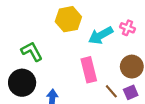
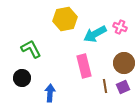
black circle: (22, 83) -> (22, 78), size x0.7
brown line: (111, 91) -> (105, 86), turned 32

